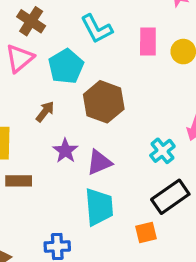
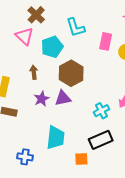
pink triangle: (20, 58) -> (24, 36), turned -48
brown arrow: (45, 112) -> (34, 72), turned -56
purple triangle: (99, 162) -> (63, 98), moved

